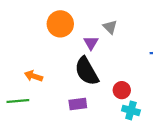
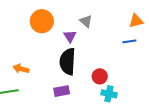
black semicircle: (87, 71) -> (68, 62), turned 36

